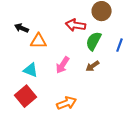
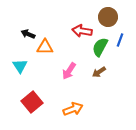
blue line: (120, 45) -> (120, 40), moved
cyan triangle: (31, 70) -> (20, 66), moved, turned 35

